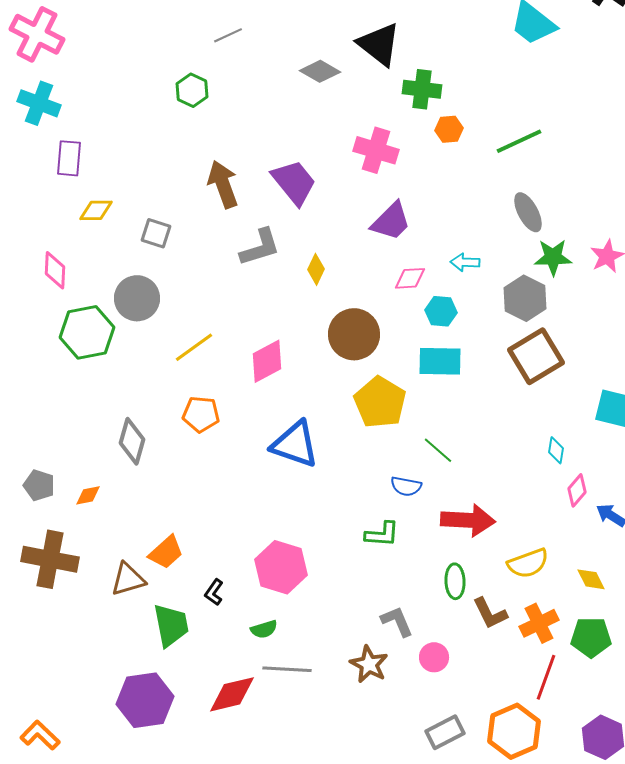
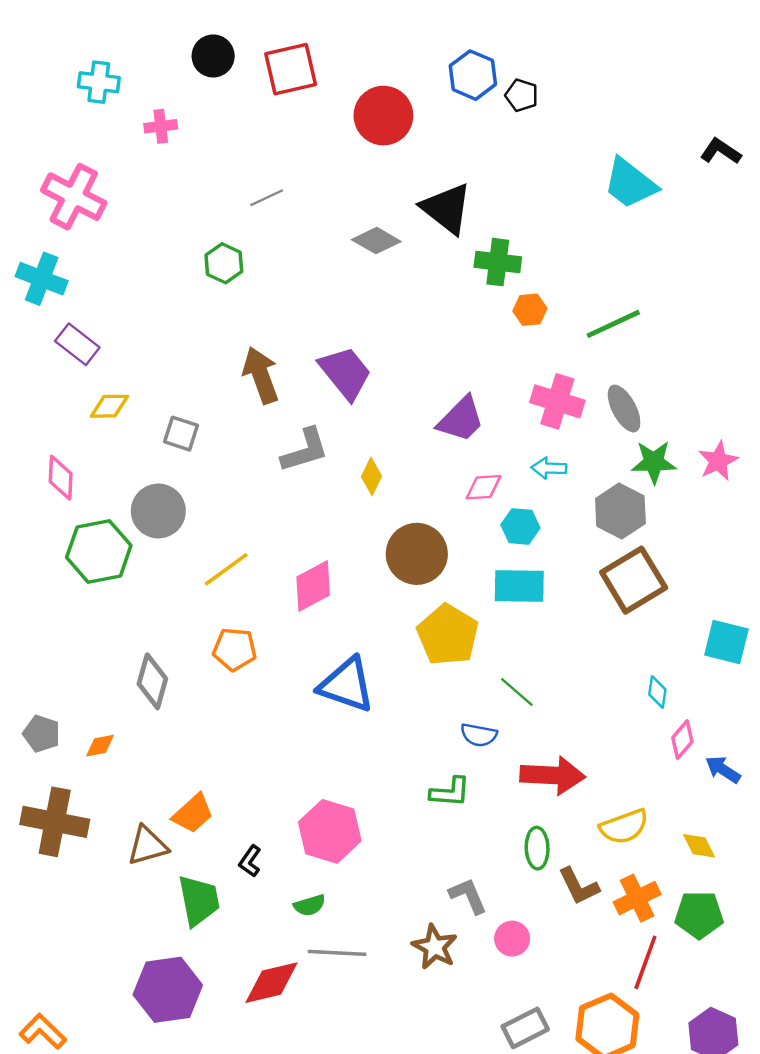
pink cross: (37, 34) -> (74, 197), moved
pink cross: (376, 150) -> (557, 401), moved
purple rectangle: (69, 158) -> (77, 344), turned -57

